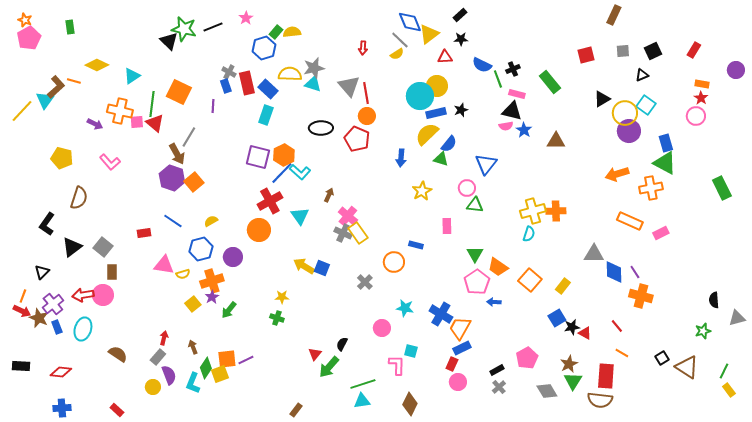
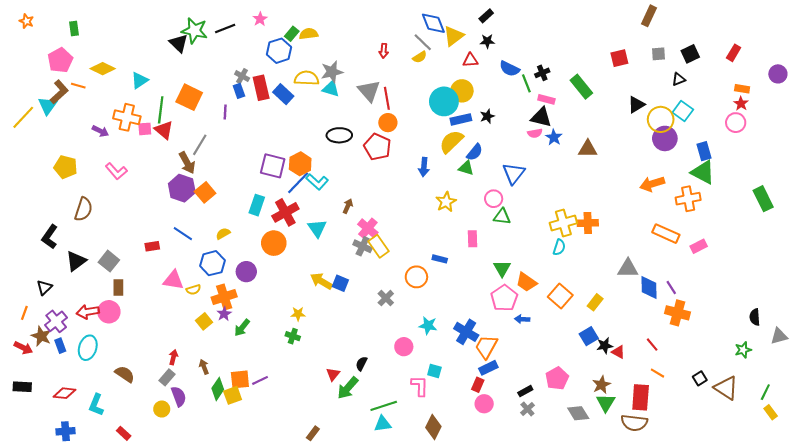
pink pentagon: (29, 38) -> (60, 60), moved
cyan rectangle: (266, 115) -> (257, 205), moved
red arrow: (22, 311) -> (23, 348), moved
cyan L-shape: (193, 383) -> (96, 405), moved

